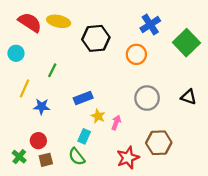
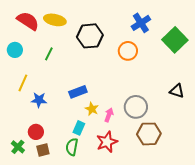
green line: (52, 70) -> (49, 54), moved
gray circle: (147, 98) -> (136, 107), moved
green semicircle: (77, 157) -> (72, 147), turned 48
red star: (128, 158) -> (107, 142), moved

